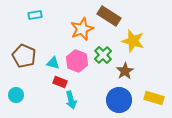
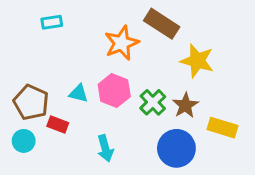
green cross: (103, 55) -> (153, 102), moved
brown pentagon: (24, 56) -> (31, 102), moved
red rectangle: (60, 82) -> (58, 125), moved
yellow rectangle: (154, 98) -> (222, 128), moved

